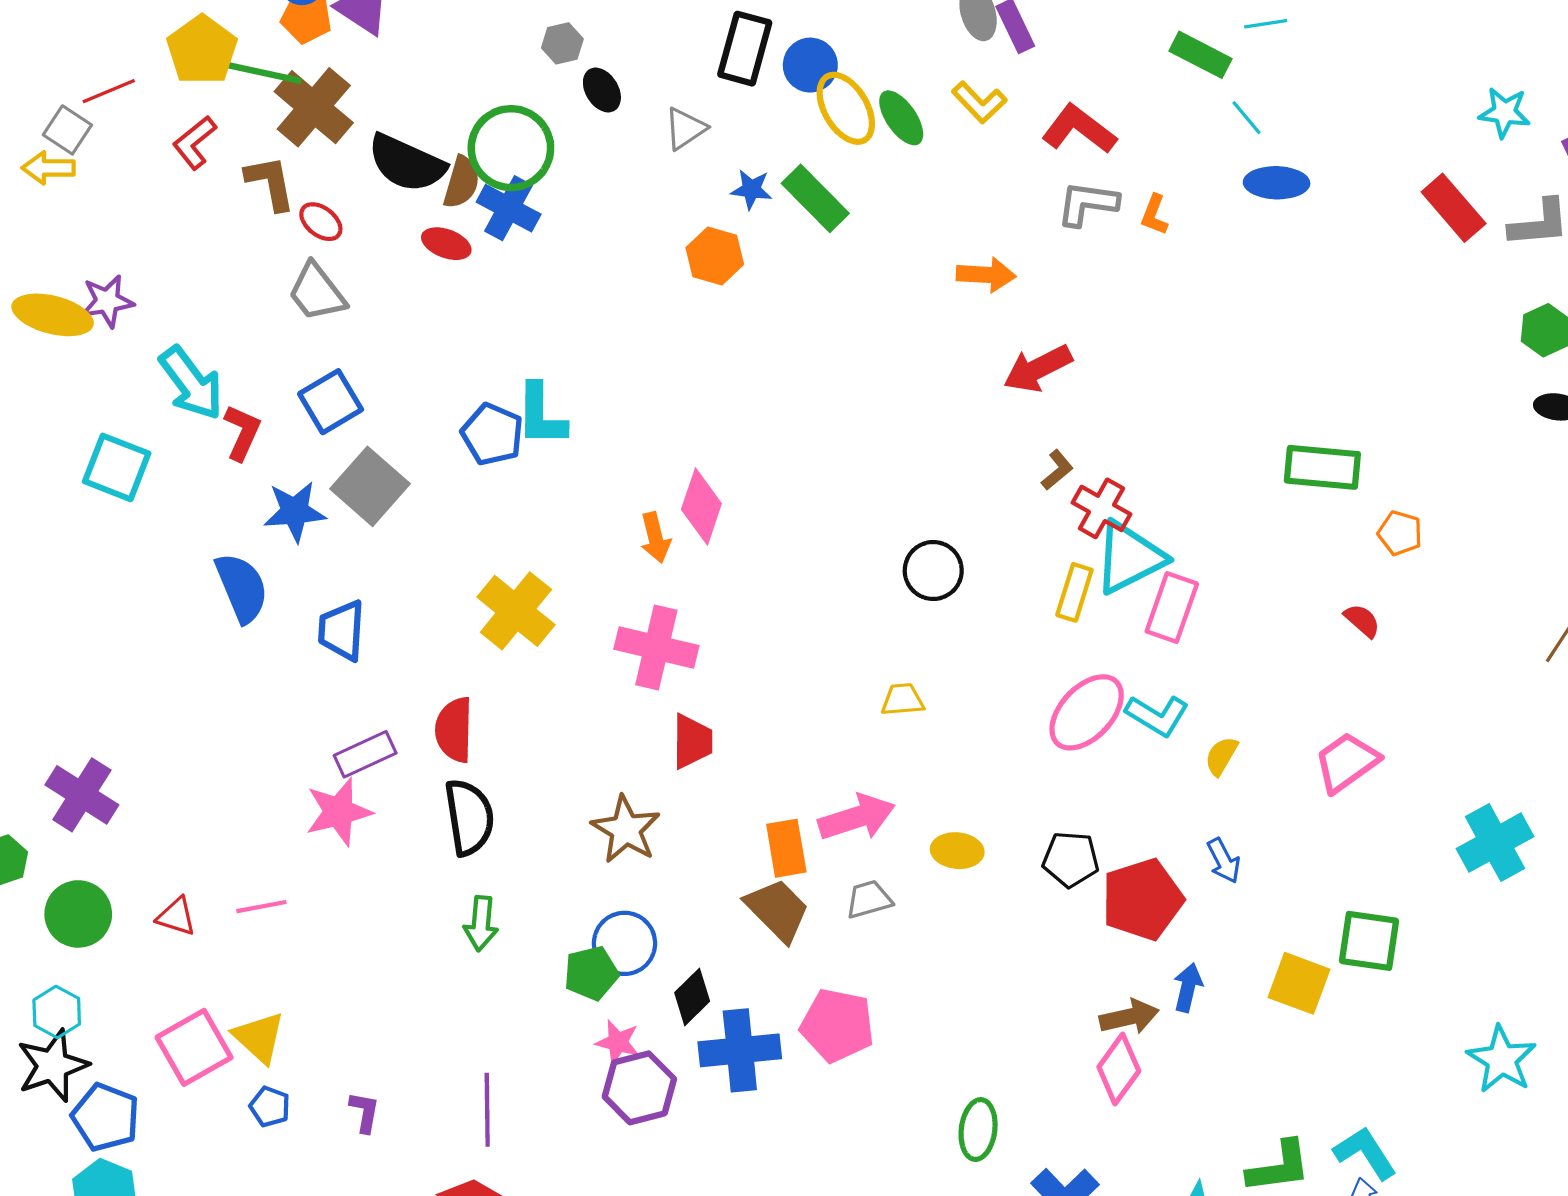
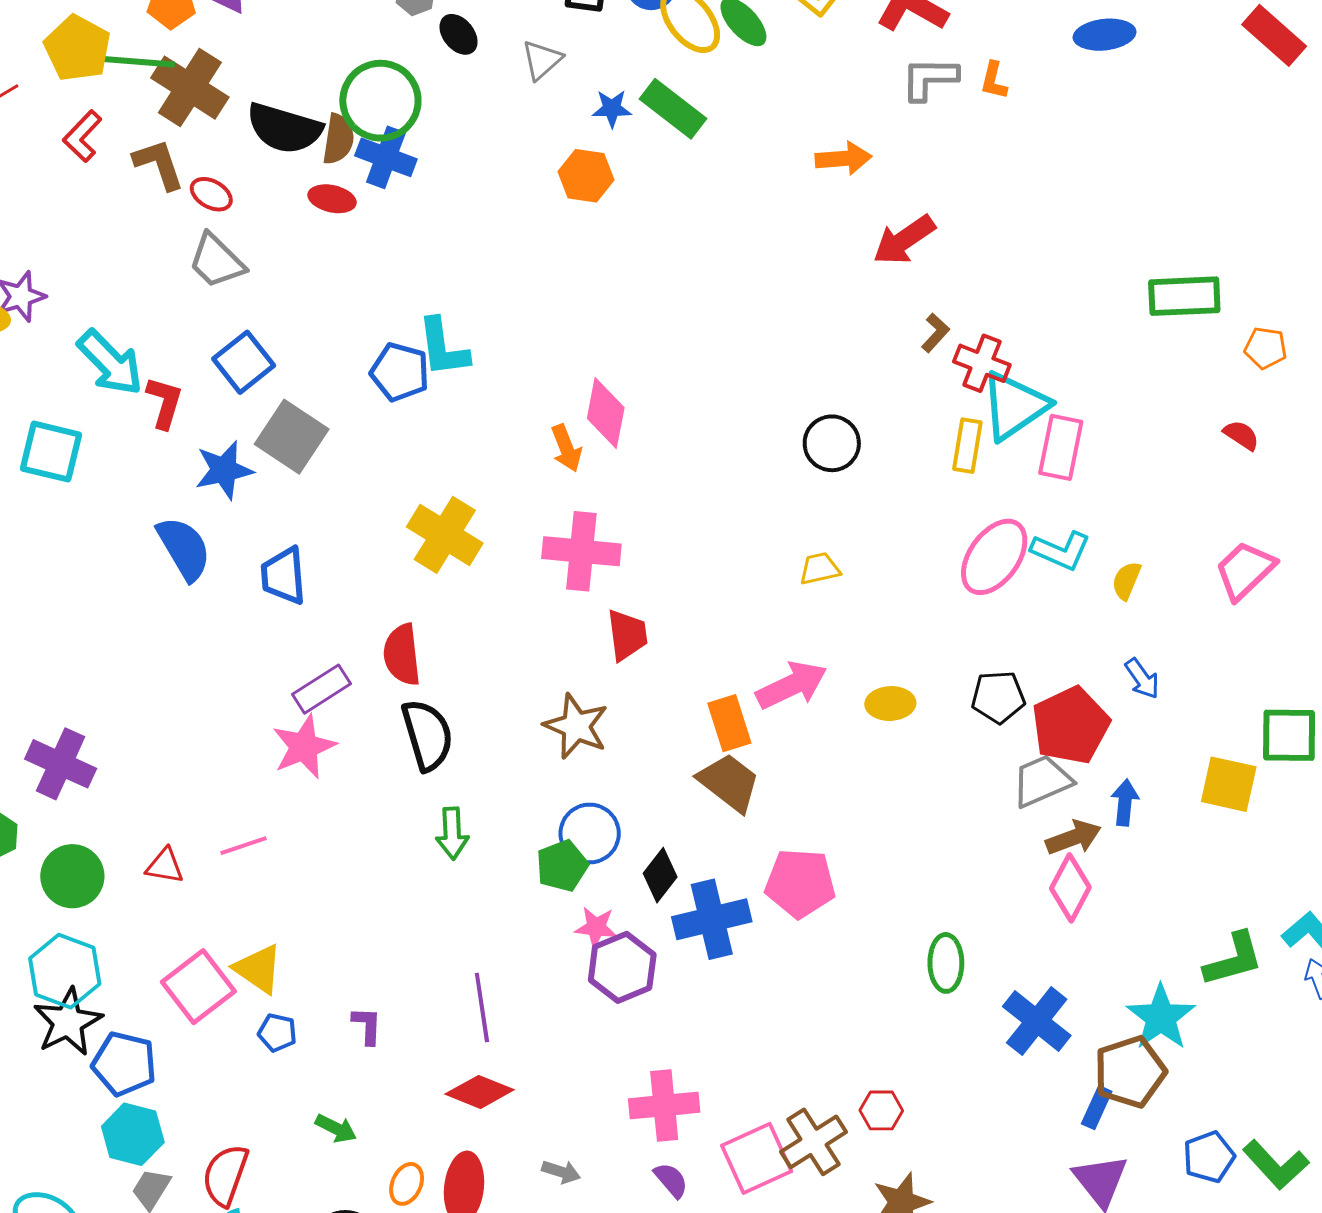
gray trapezoid: (869, 899) -> (1042, 781), moved, size x1.4
cyan hexagon: (57, 1012) -> (65, 971), size x1.5

